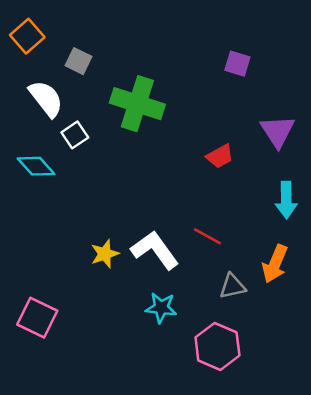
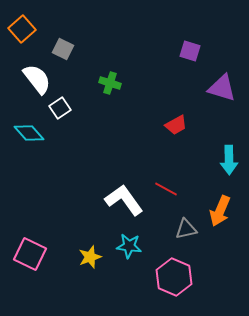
green cross: (137, 104) -> (110, 83), size x0.5
purple triangle: (278, 131) -> (222, 88), moved, turned -40
yellow star: (105, 254) -> (90, 257), moved

